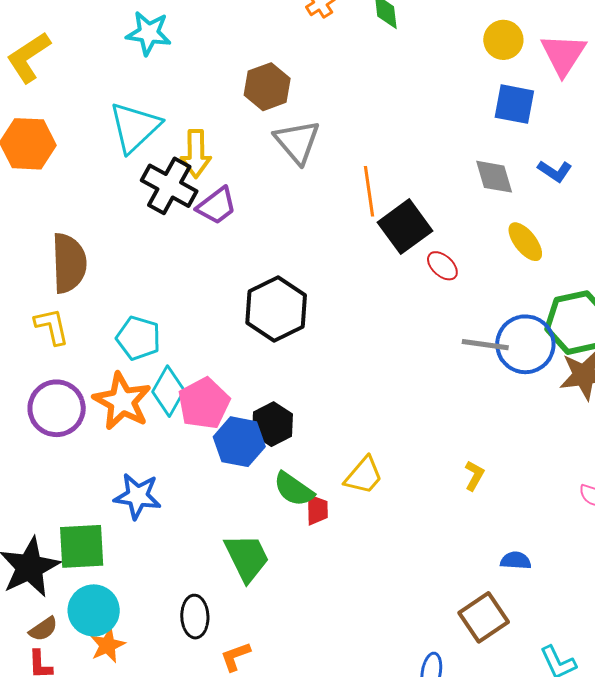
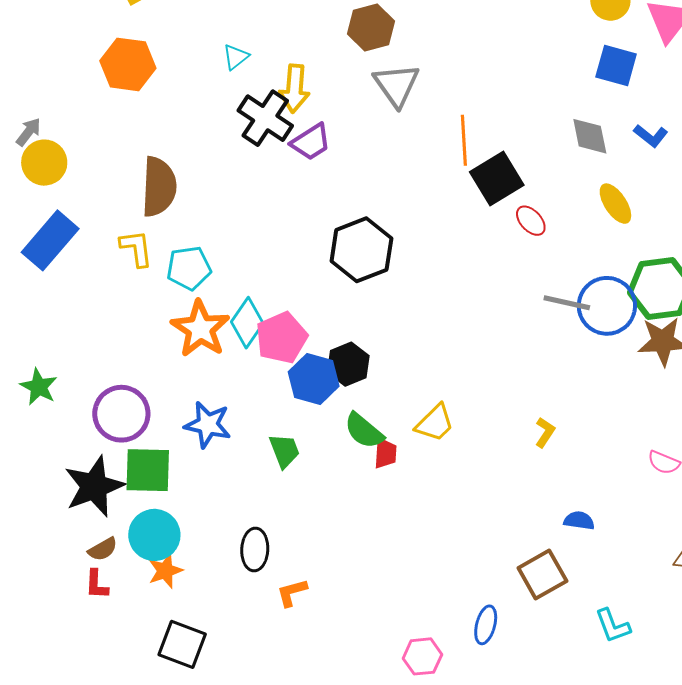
cyan triangle: (135, 127) -> (236, 57), size x0.5
cyan pentagon: (138, 338) -> (189, 268), moved, turned -30
purple circle: (57, 408) -> (121, 414), moved
green trapezoid: (247, 558) -> (284, 451), moved, size x0.7

